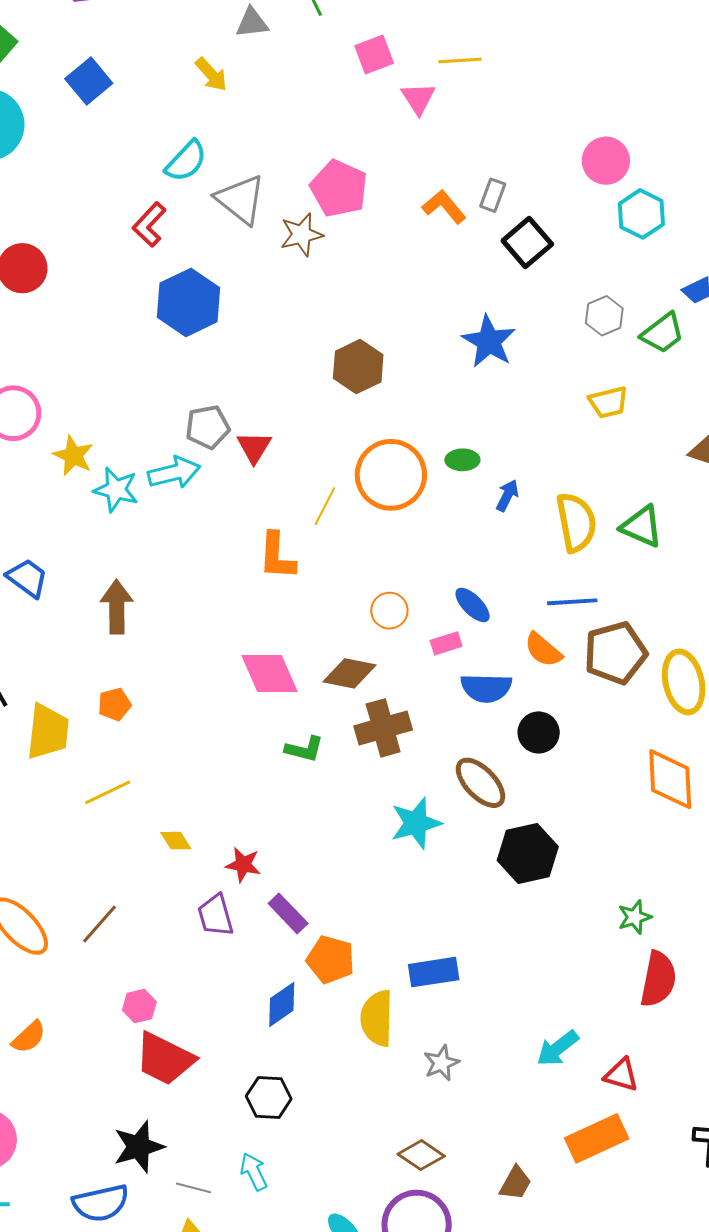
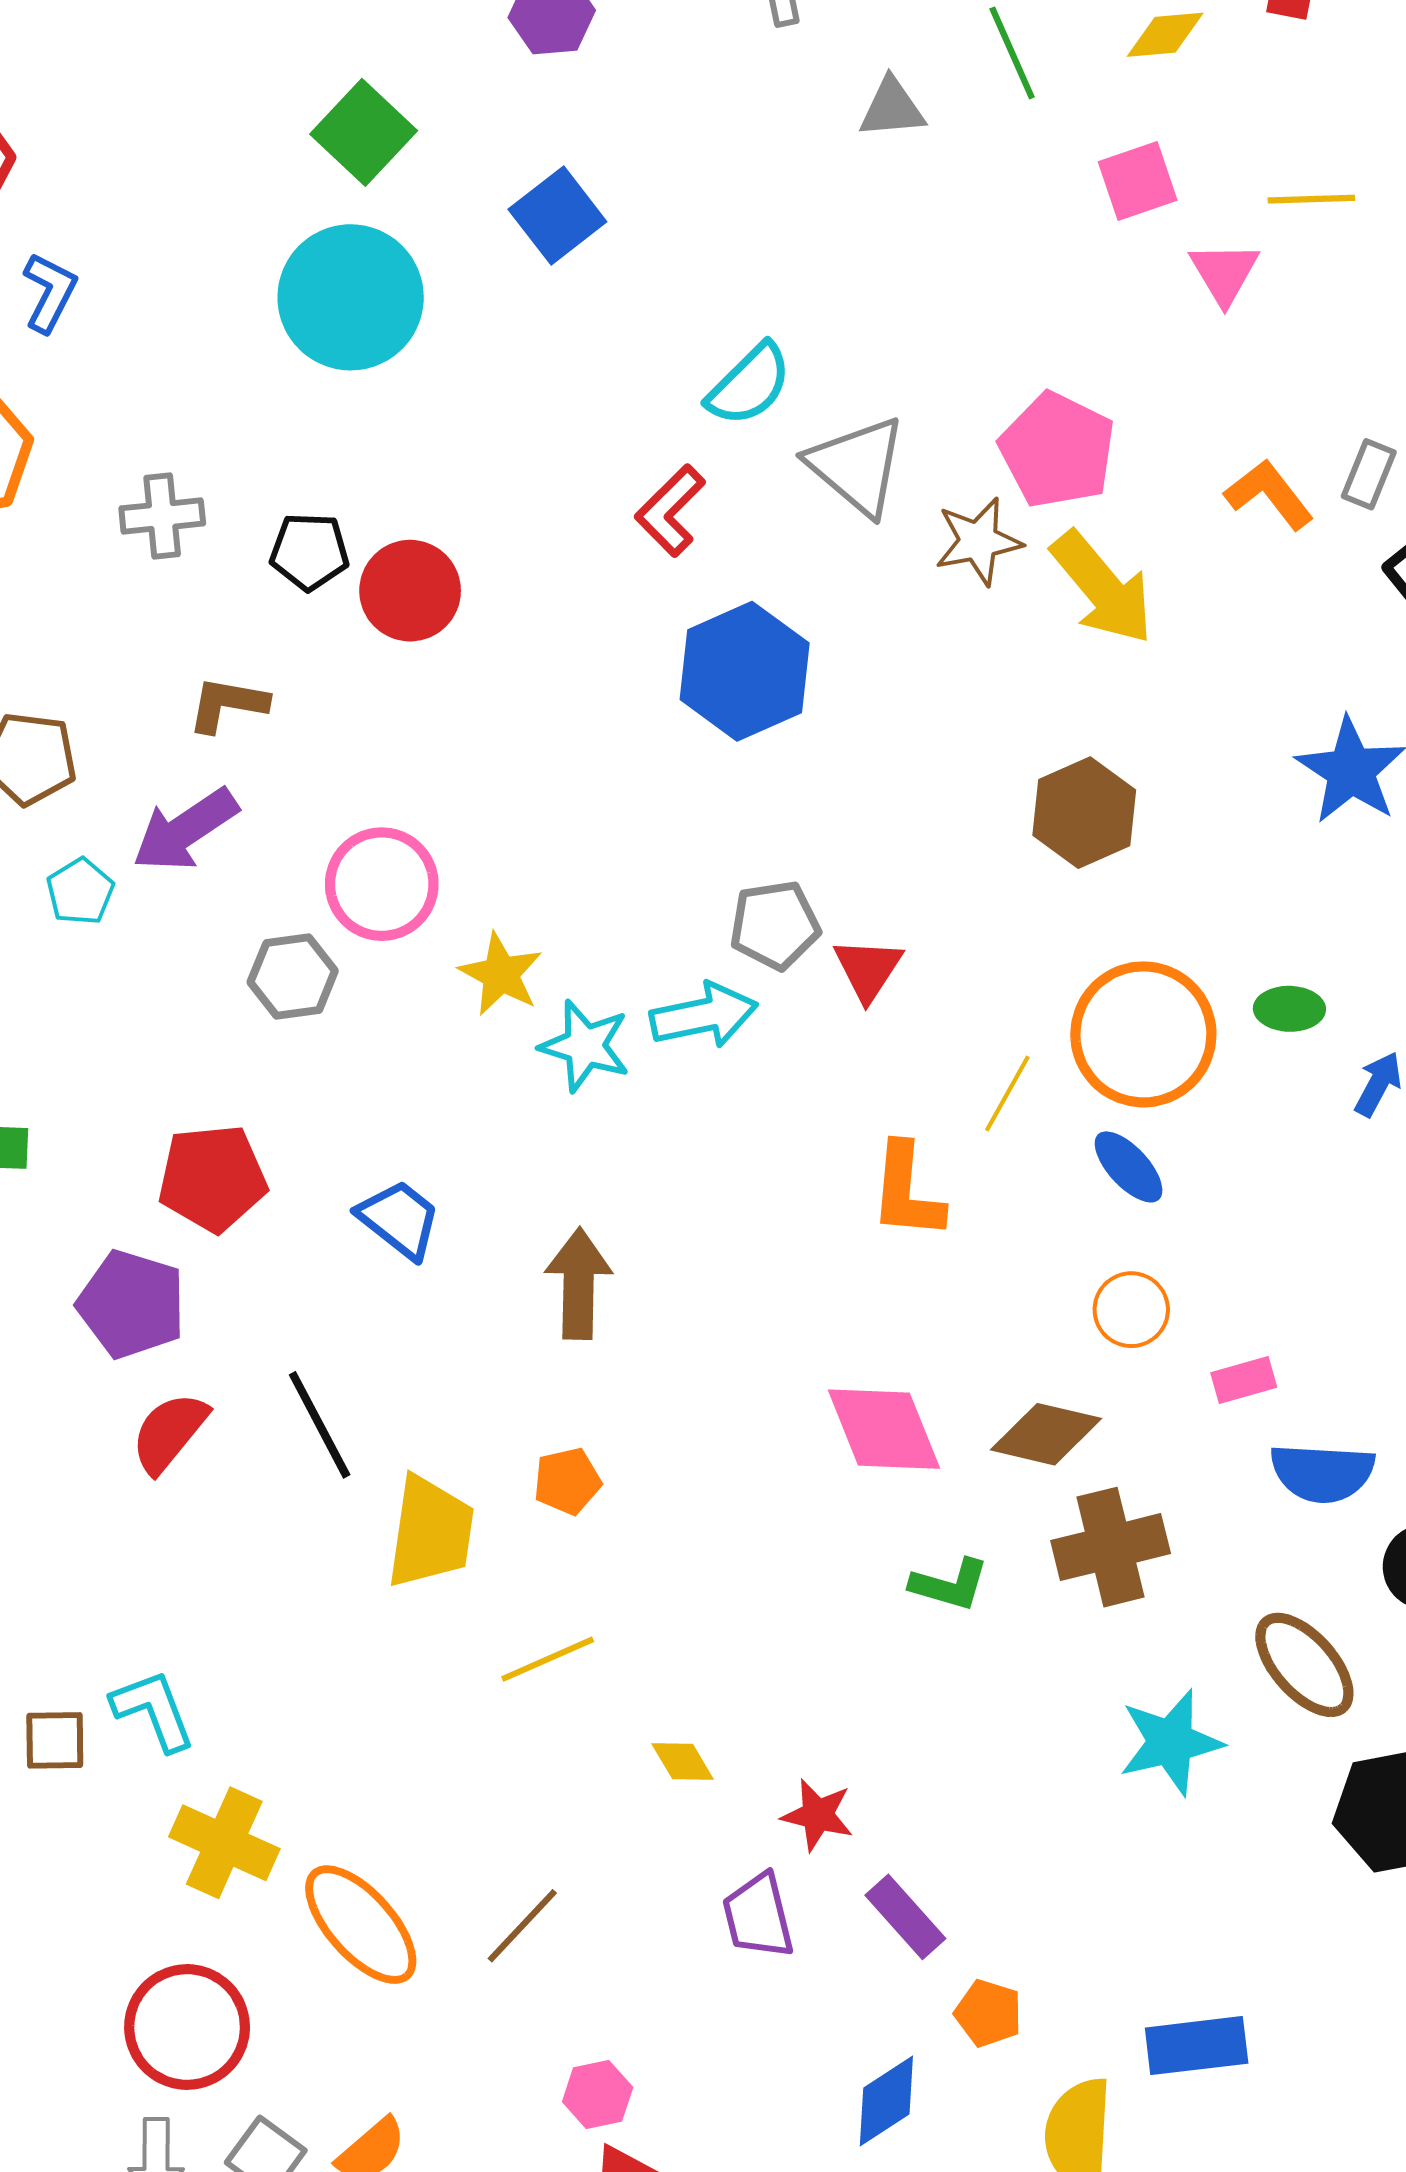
yellow arrow: (211, 74) -> (1102, 588), moved, size x1.6
blue ellipse: (473, 605) -> (1129, 1167), moved
orange pentagon: (331, 960) -> (988, 2013), size x0.7

